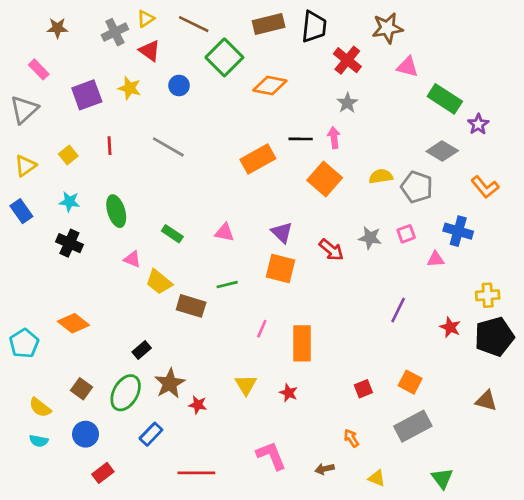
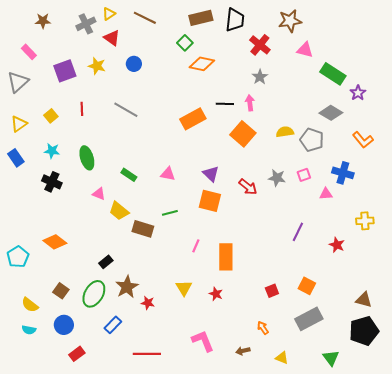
green square: (224, 57) -> (185, 43), moved, size x0.6
black pentagon: (494, 337) -> (364, 331), moved

